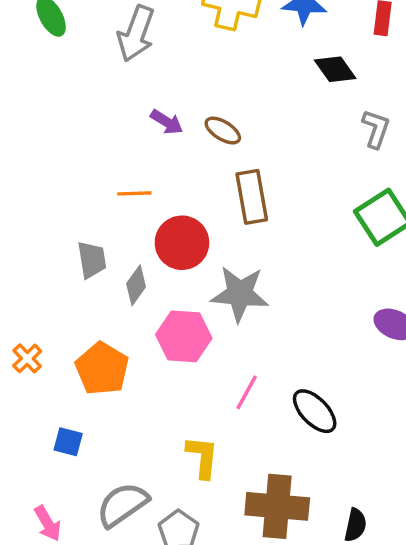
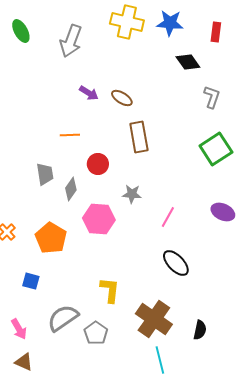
red circle: (182, 243) -> (98, 164), size x0.7
gray star: (240, 294) -> (132, 194), size x0.6
pink line: (247, 392) -> (168, 217), moved
brown cross: (277, 506) -> (154, 319), turned 30

